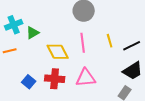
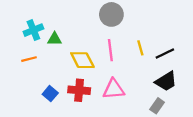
green triangle: (33, 33) -> (55, 39), turned 32

